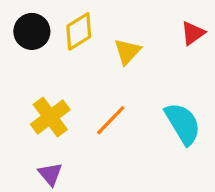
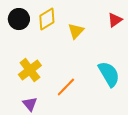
orange line: (111, 120) -> (66, 87), moved

